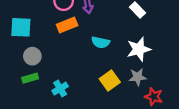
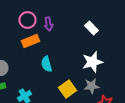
cyan semicircle: (101, 42) -> (46, 64), moved, turned 63

